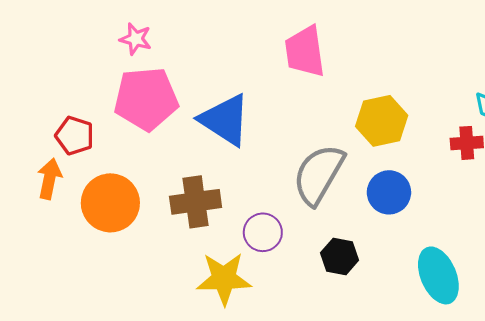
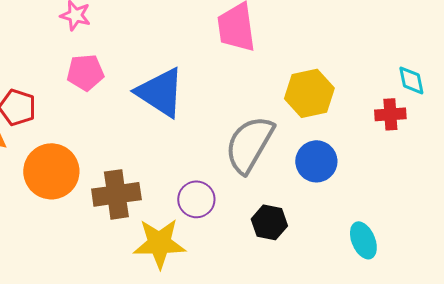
pink pentagon: (146, 99) -> (85, 72), size x0.6
brown cross: (196, 202) -> (116, 194), moved
cyan ellipse: (438, 275) -> (363, 240), size x0.7

